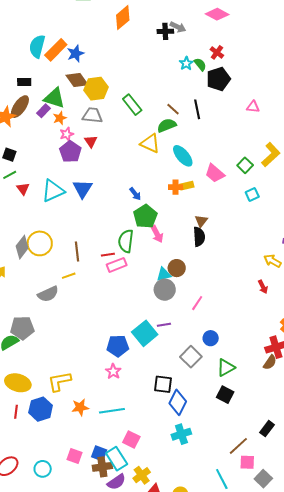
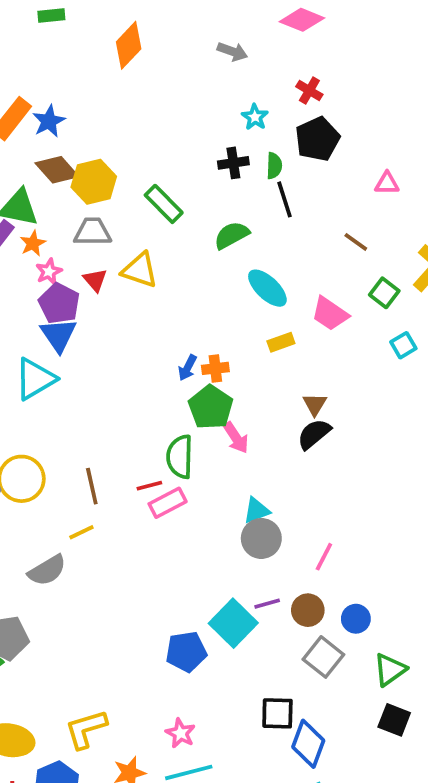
black cross: (165, 31) -> (233, 163), moved
green semicircle: (200, 64) -> (274, 166), moved, turned 48
brown line: (173, 109) -> (356, 242), moved
yellow triangle: (150, 143) -> (140, 270), moved
orange cross: (176, 187) -> (215, 368), moved
blue triangle: (82, 189) -> (58, 335), moved
blue arrow: (135, 194) -> (188, 368), turned 72
black semicircle: (199, 237) -> (314, 434), turned -120
brown circle: (177, 268) -> (308, 610), moved
pink star: (113, 371) -> (180, 733), moved

